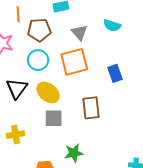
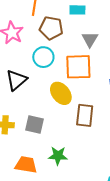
yellow ellipse: (48, 93) -> (61, 93), moved
gray square: (54, 118) -> (35, 125), moved

